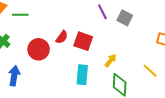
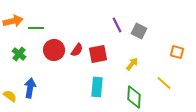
red square: (83, 41) -> (98, 54), turned -30
red circle: (39, 49) -> (54, 50), moved
yellow arrow: (111, 60) -> (132, 64), moved

